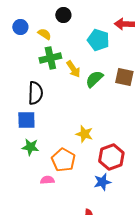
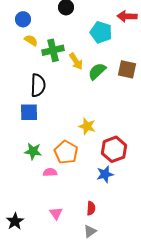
yellow semicircle: (44, 34) -> (31, 40), moved
green star: (30, 147) -> (33, 151), moved

